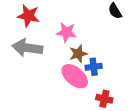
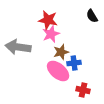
red star: (28, 16) -> (48, 20), moved
pink star: (66, 32) -> (51, 34), turned -30

